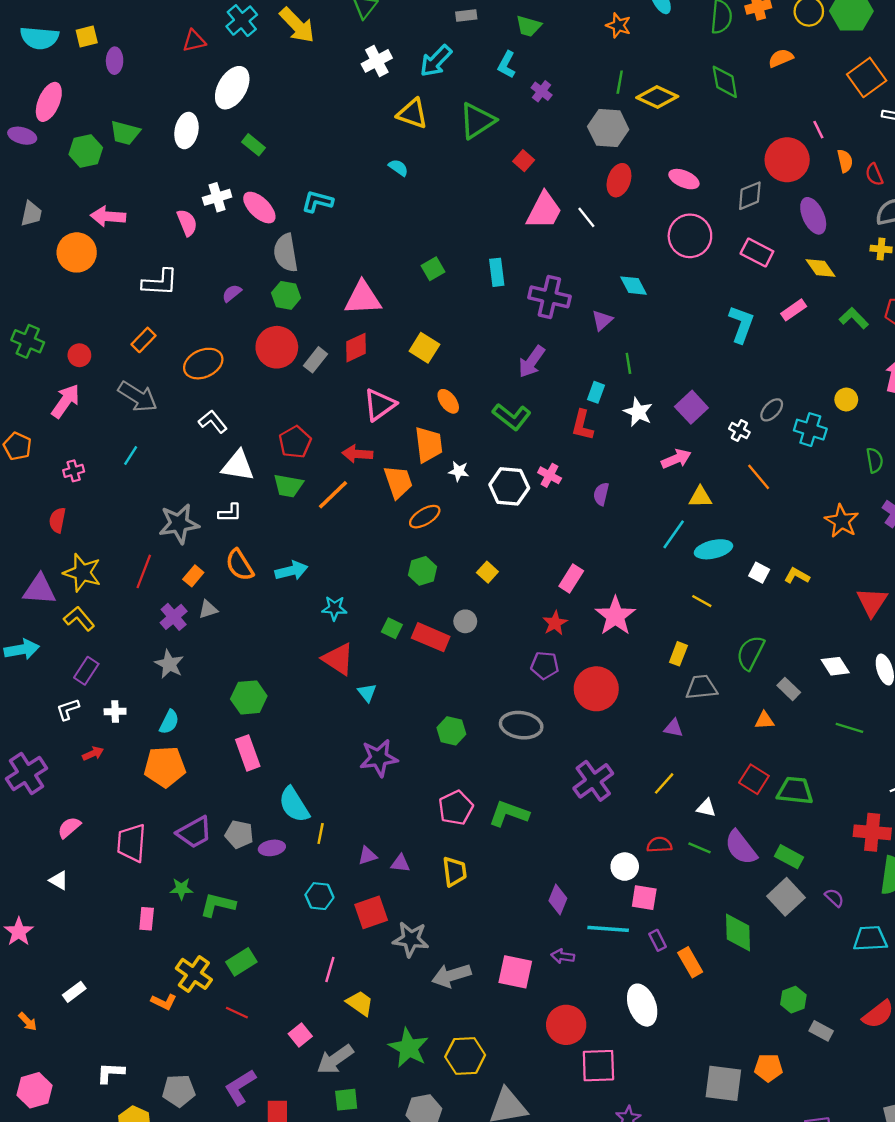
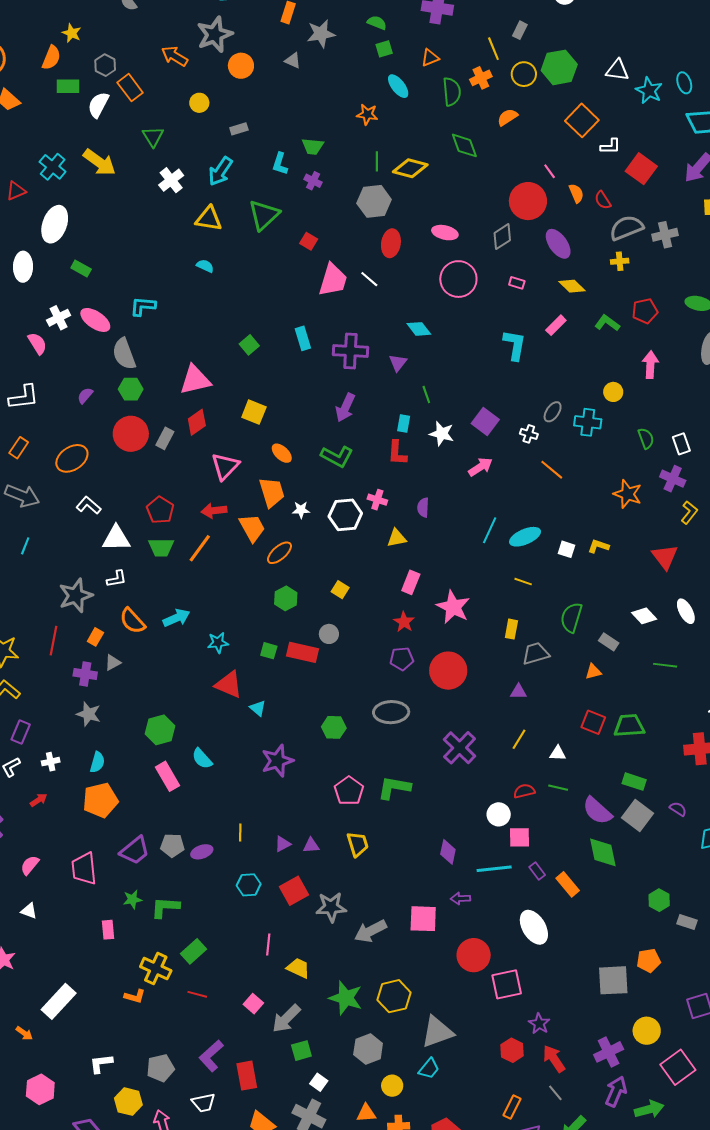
green trapezoid: (529, 26) -> (313, 146), moved
pink rectangle: (757, 253) -> (517, 283), size x0.6
yellow triangle: (700, 497) -> (397, 538), moved
purple cross: (174, 617) -> (85, 674), turned -30
cyan semicircle: (294, 805) -> (202, 759), moved, size x0.7
purple semicircle: (741, 847) -> (597, 811), moved
white rectangle: (74, 992) -> (59, 1001), size x1.8

